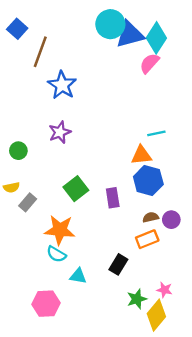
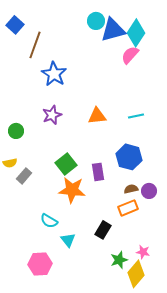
cyan circle: (110, 24) -> (96, 21), size x0.7
orange triangle: (141, 155) -> (97, 116), moved
orange star: (60, 230) -> (72, 190), moved
cyan triangle: (78, 276) -> (68, 240), turned 42

